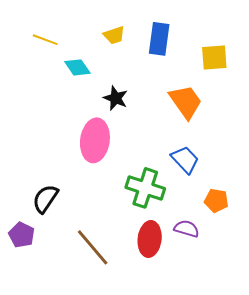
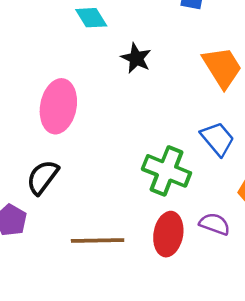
pink ellipse: (95, 140) -> (58, 106), moved
brown line: (93, 247) -> (98, 240), turned -54

